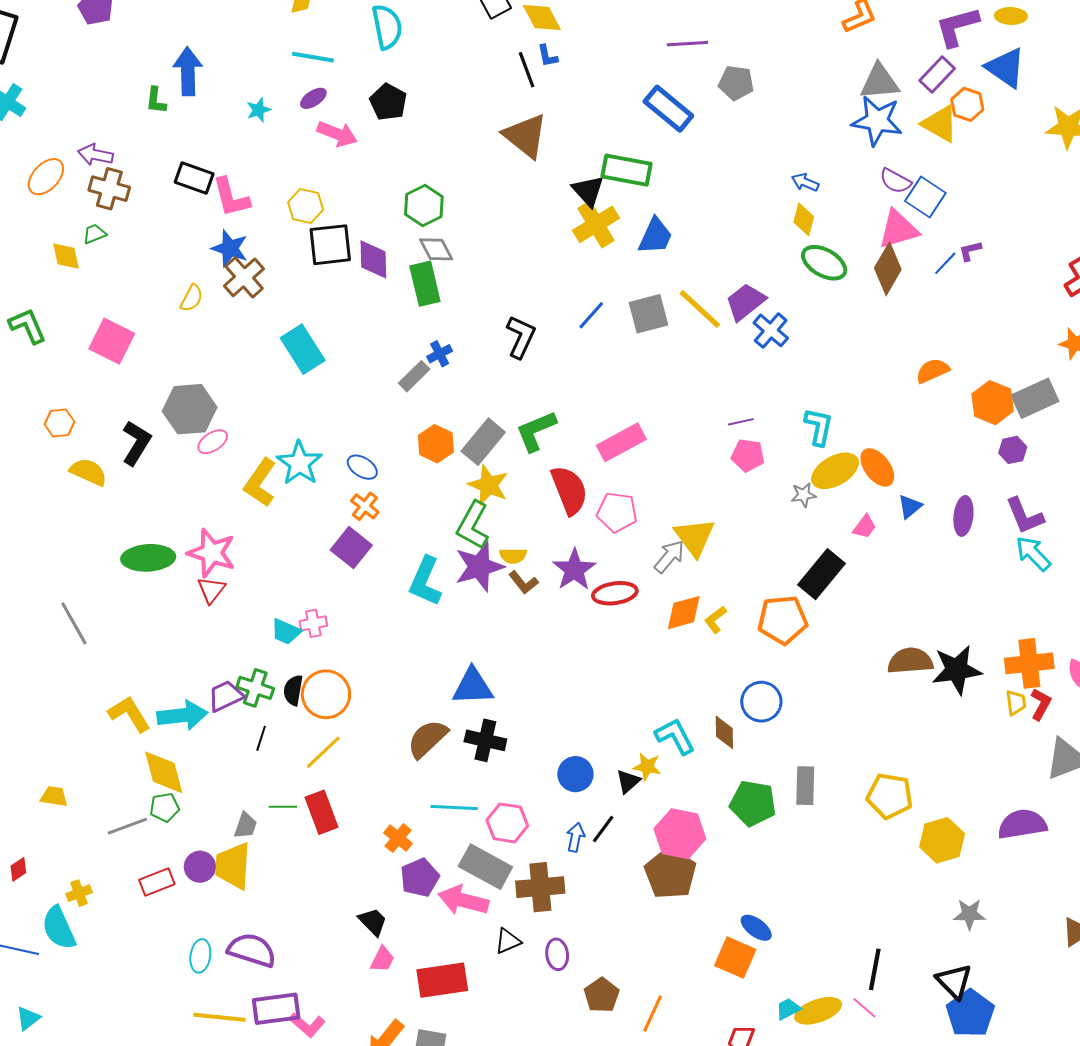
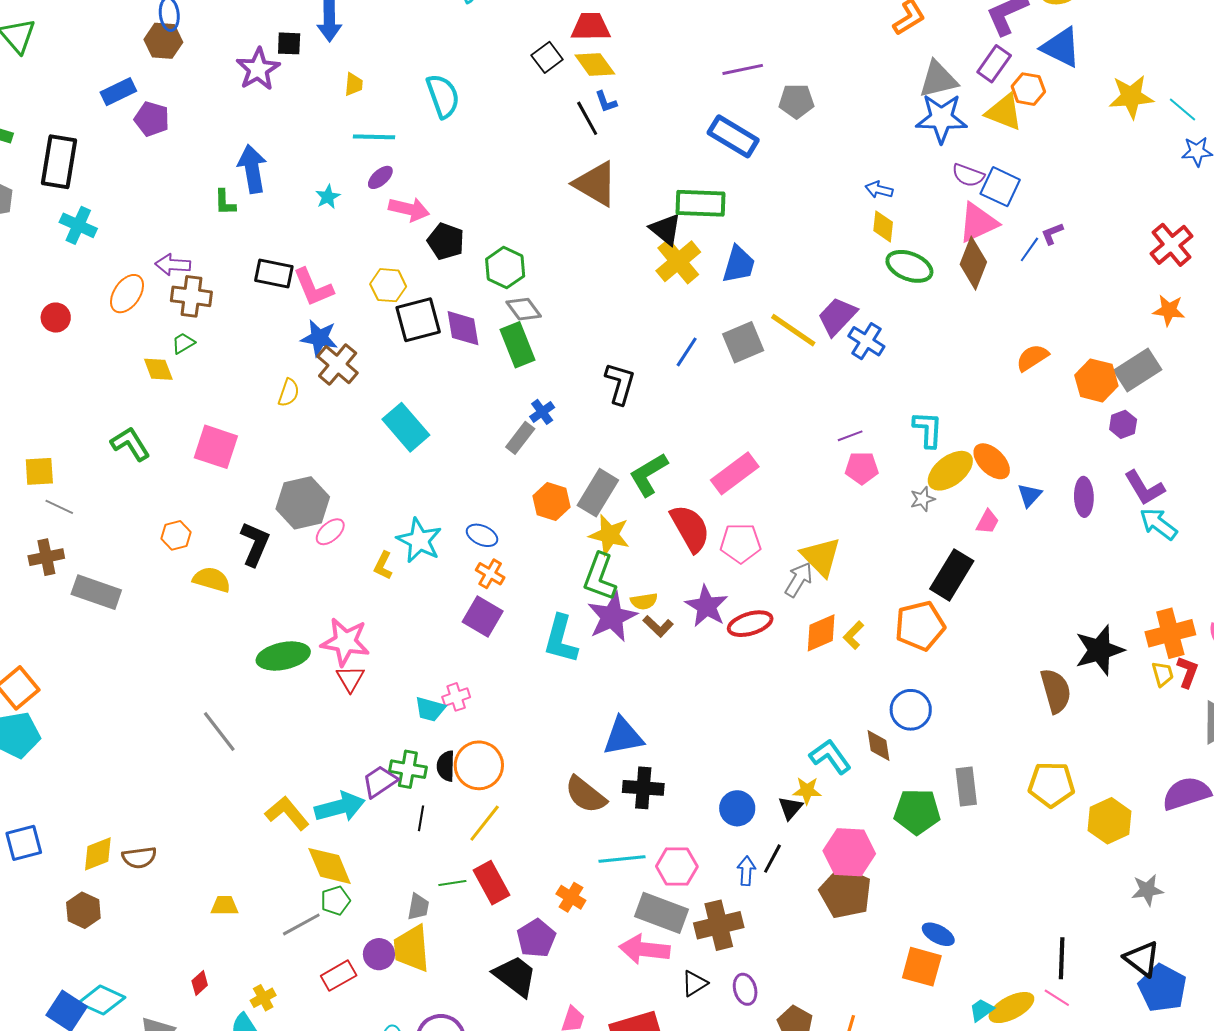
black pentagon: (388, 102) -> (446, 241), moved
yellow L-shape: (260, 483) -> (383, 566), size x0.6
brown semicircle: (910, 661) -> (1056, 691), moved, turned 87
brown semicircle: (427, 739) -> (586, 795), turned -90
purple pentagon: (420, 878) -> (536, 938), moved
black trapezoid: (373, 922) -> (515, 976), moved, size x1.5

